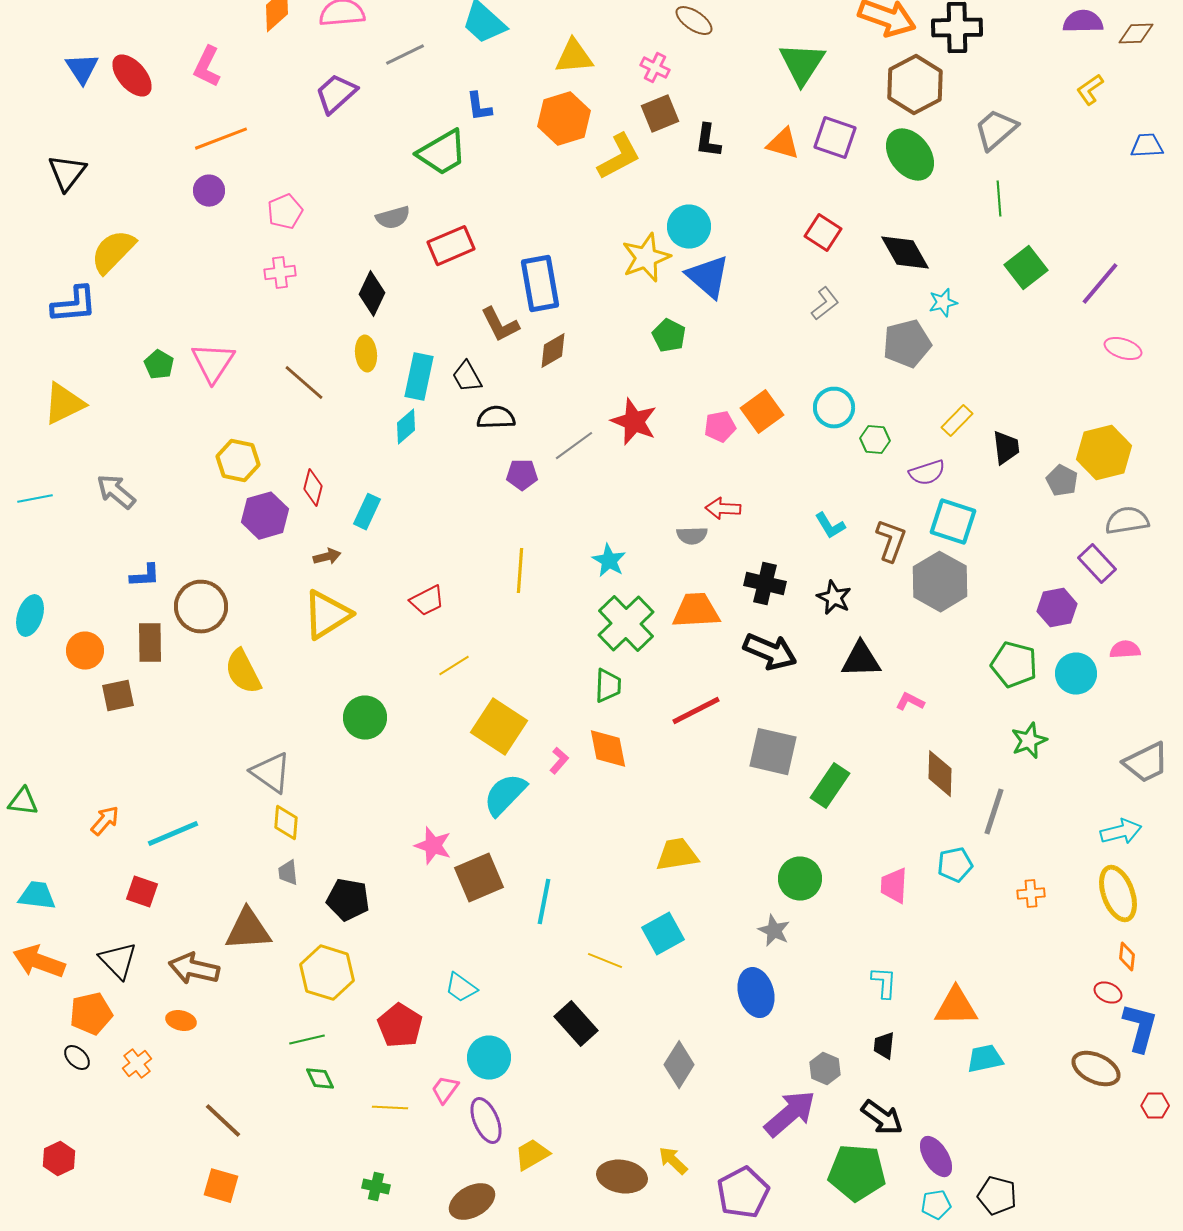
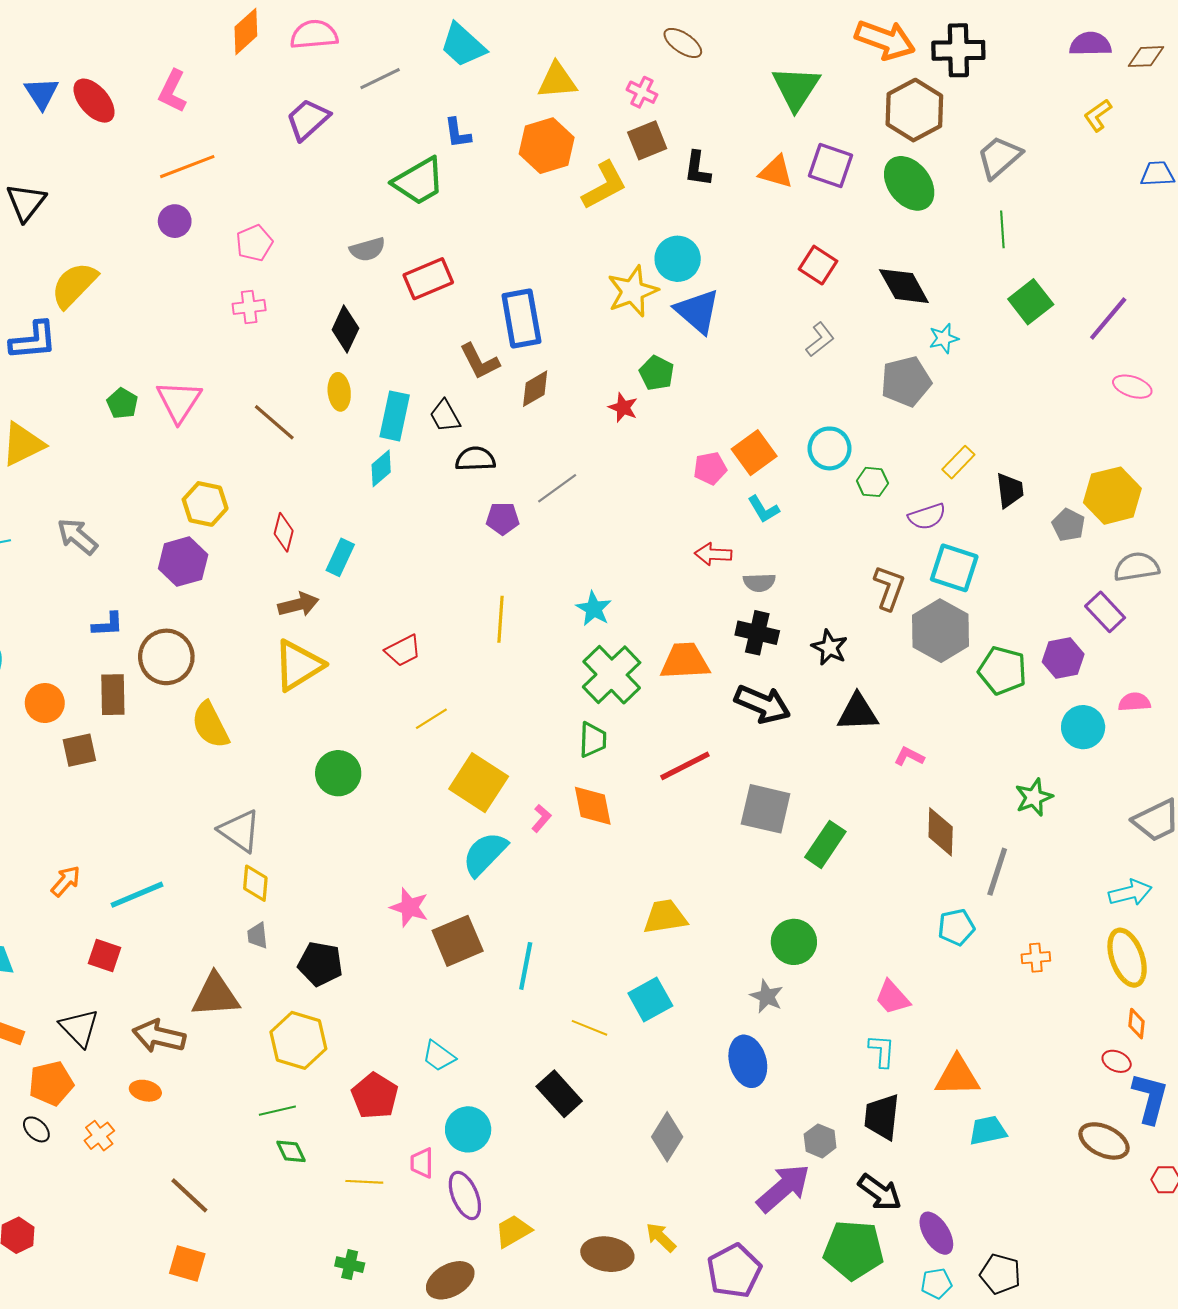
red star: (634, 422) -> (623, 408), moved, size x0.6
purple hexagon: (265, 516) -> (183, 562), moved
cyan L-shape: (830, 526) -> (764, 509), moved
gray semicircle: (692, 536) -> (759, 583), moved
brown arrow: (327, 557) -> (298, 605), size x1.4
green pentagon: (1014, 665) -> (1002, 671), moved
pink trapezoid: (894, 886) -> (892, 997), moved, turned -45
black trapezoid: (884, 1046) -> (882, 1117), size x1.6
pink trapezoid: (445, 1090) -> (422, 1163), turned -36

